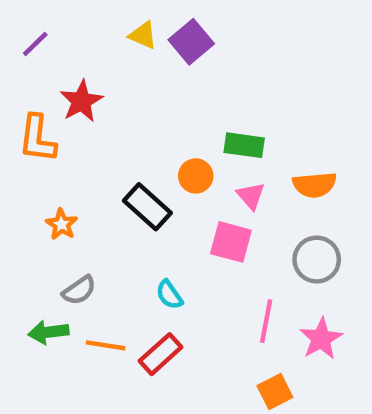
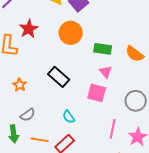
orange circle: (196, 176) -> (71, 33), moved, size x1.5
orange semicircle: (315, 185) -> (135, 54), moved, turned 42
green arrow: (48, 332) -> (14, 134), turned -90

